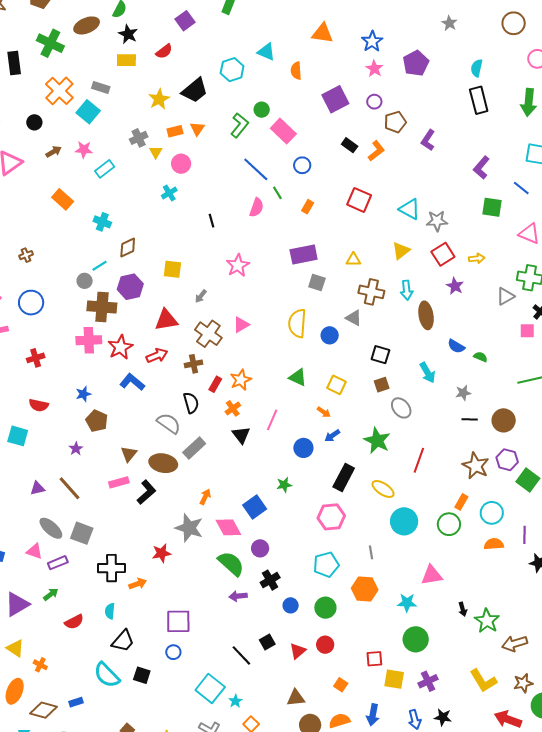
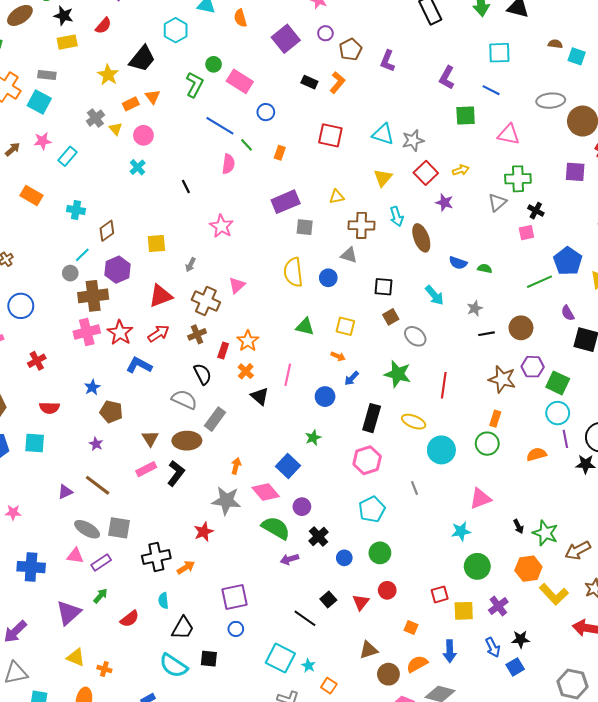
cyan circle: (492, 513) -> (558, 413), moved
orange hexagon: (365, 589) -> (528, 569), moved

